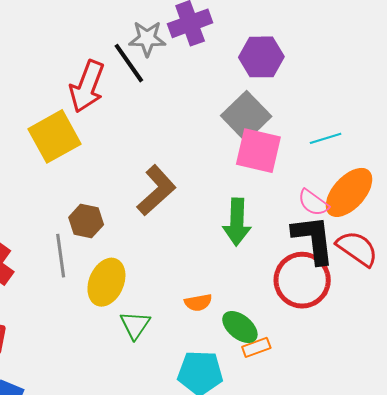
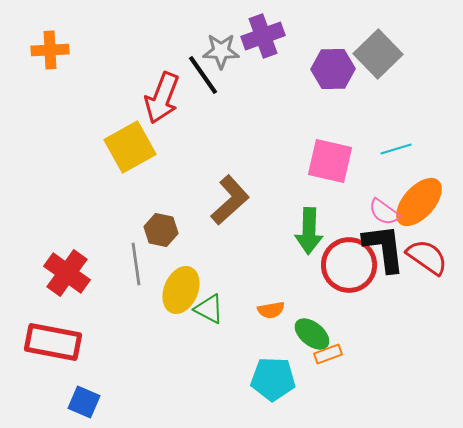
gray square: (246, 116) -> (378, 54), moved
red circle: (302, 280) -> (349, 265), moved
green triangle: (135, 325) -> (209, 309), moved, turned -36

